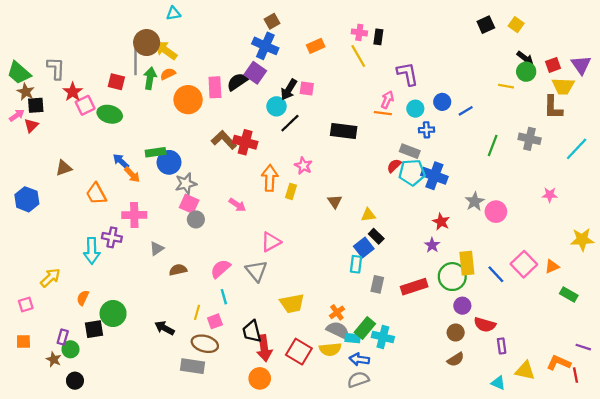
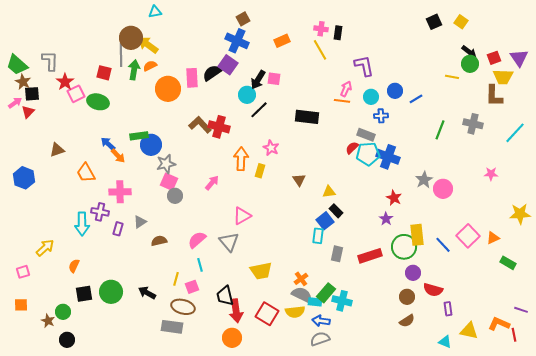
pink arrow: (237, 205) -> (212, 183), turned -84
green circle: (113, 313) -> (111, 292), moved
purple rectangle: (63, 337) -> (118, 229), moved

